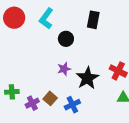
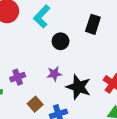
black star: (87, 78) -> (78, 87), turned -30
purple cross: (32, 103) -> (18, 77), moved

